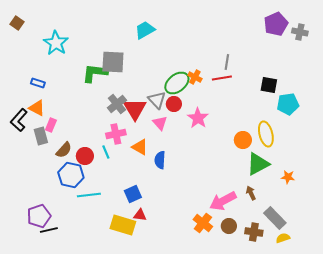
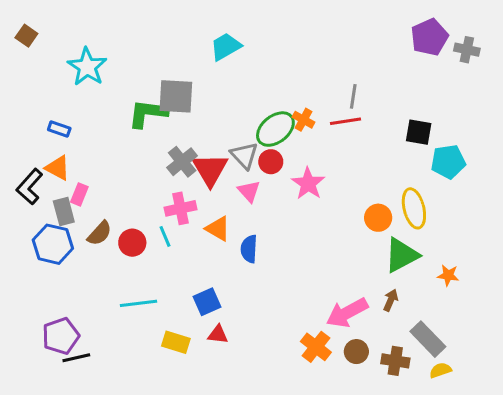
blue hexagon: (71, 175) -> (53, 244), moved
brown arrow: (251, 193) -> (391, 300), turned 48
yellow rectangle: (123, 225) -> (176, 342), moved, size x0.7

